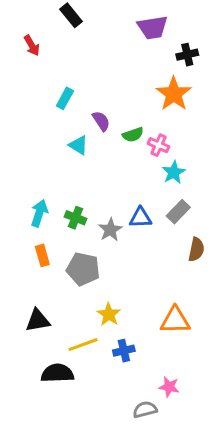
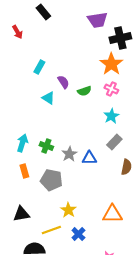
black cross: (187, 55) -> (120, 38), size x1.5
pink cross: (159, 145) -> (111, 89), moved
blue triangle: (140, 218) -> (89, 158), moved
blue cross: (124, 351) -> (78, 234), turned -32

